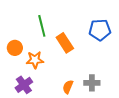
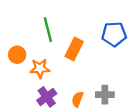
orange rectangle: (65, 43) -> (74, 49), turned 60
purple cross: (24, 85) -> (47, 97), moved

